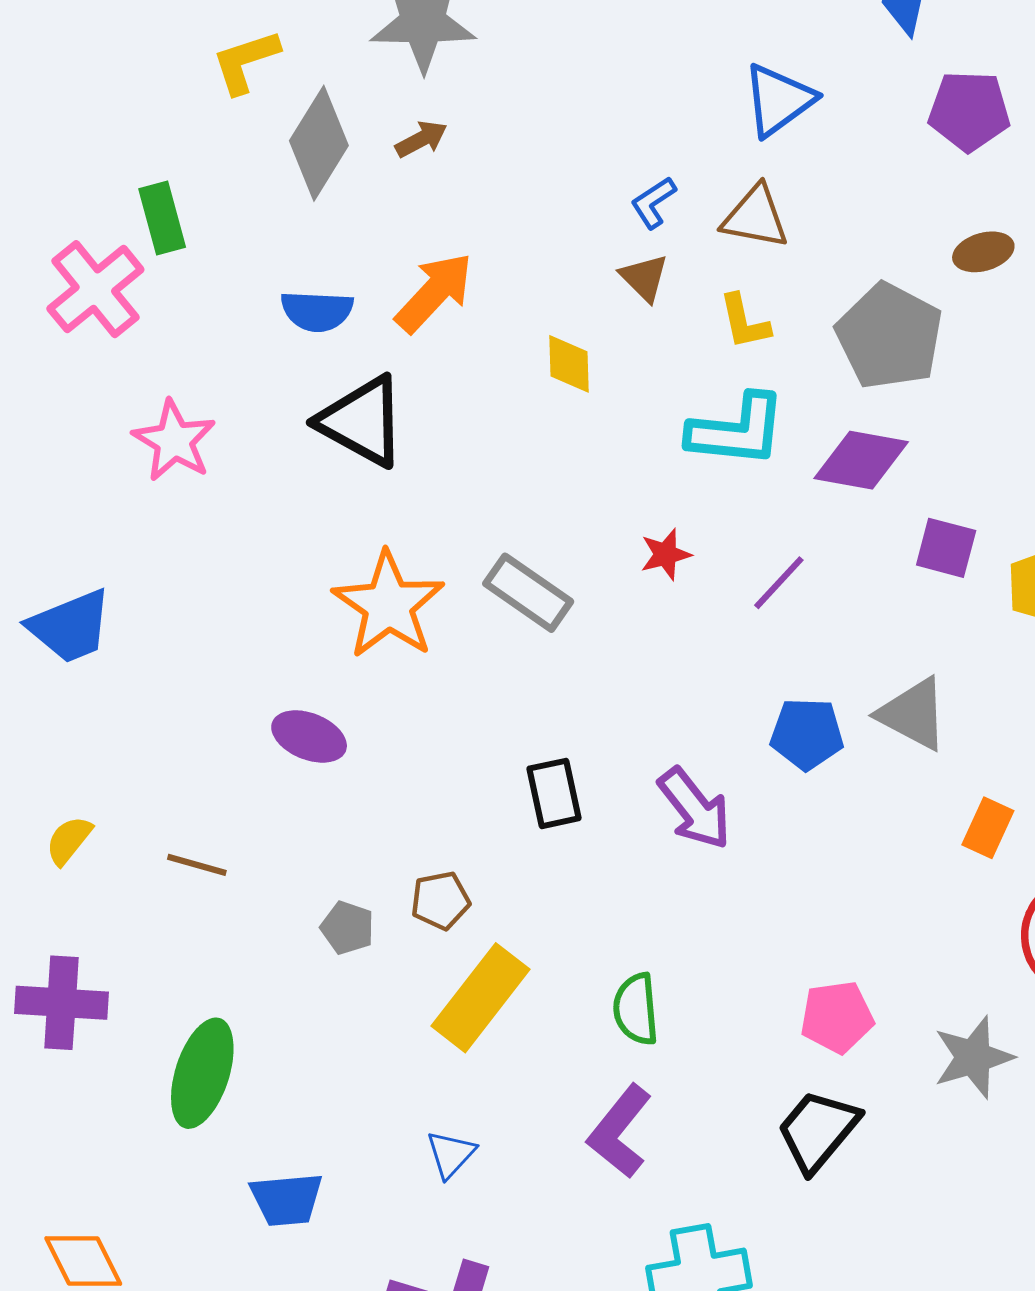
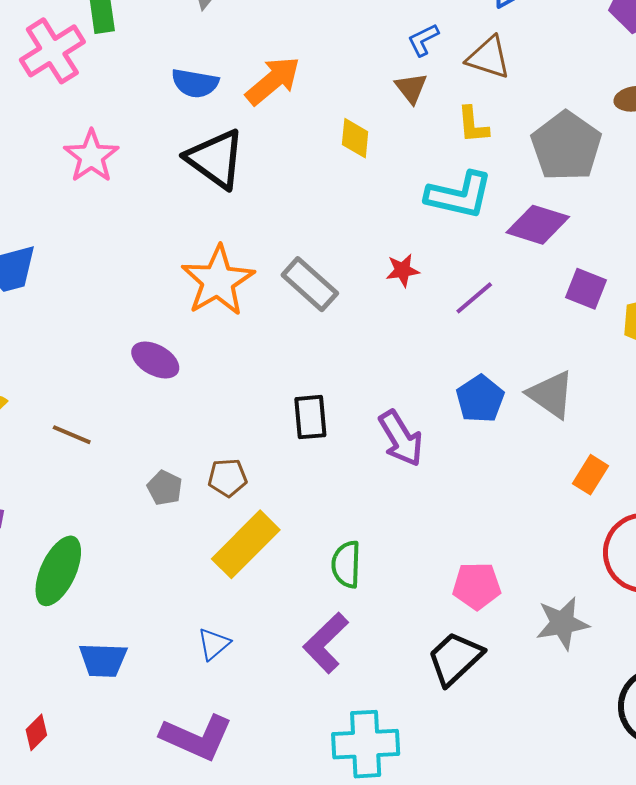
blue pentagon: (807, 734) -> (480, 399), turned 30

